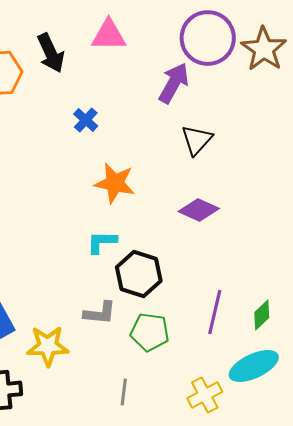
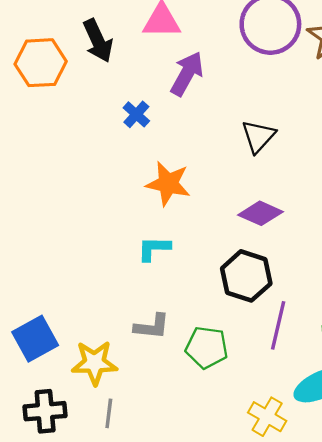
purple arrow: (174, 83) -> (187, 74), moved
black hexagon: (139, 274) -> (246, 276), moved
gray line: (124, 392) -> (109, 413), moved
yellow cross: (205, 395) -> (267, 417), turned -32

